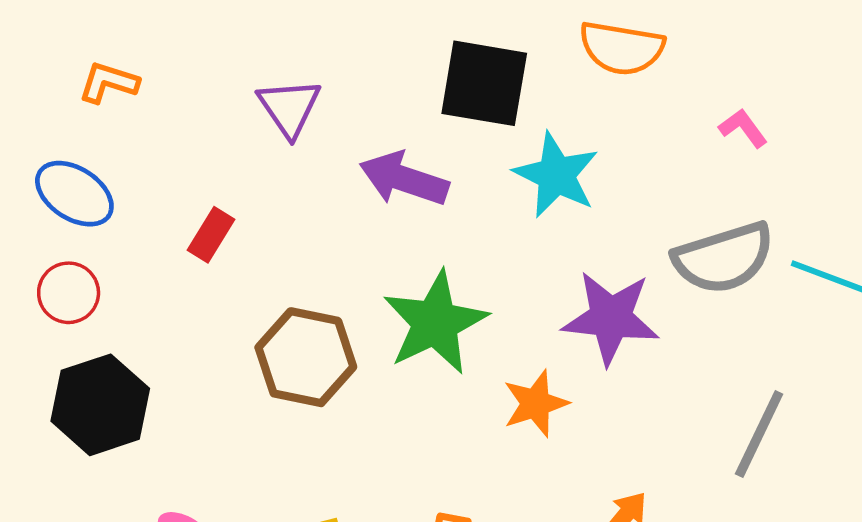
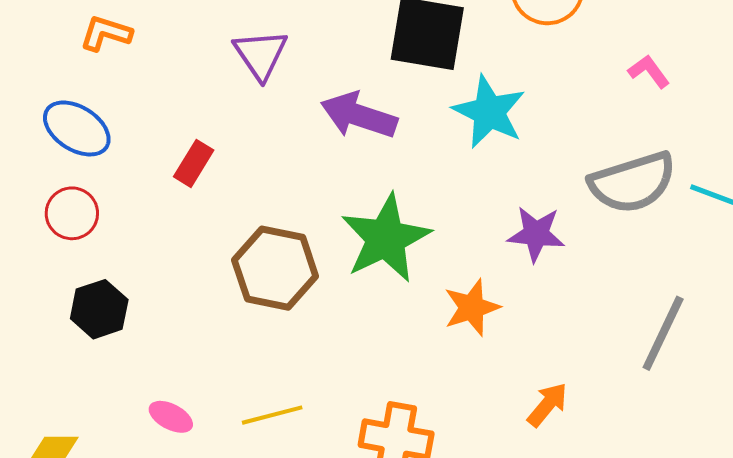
purple star: (611, 318) -> (536, 234), size x0.7
black hexagon: (100, 405) -> (99, 309), size x0.7

